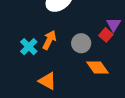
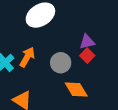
purple triangle: (114, 24) -> (87, 42), moved, turned 42

